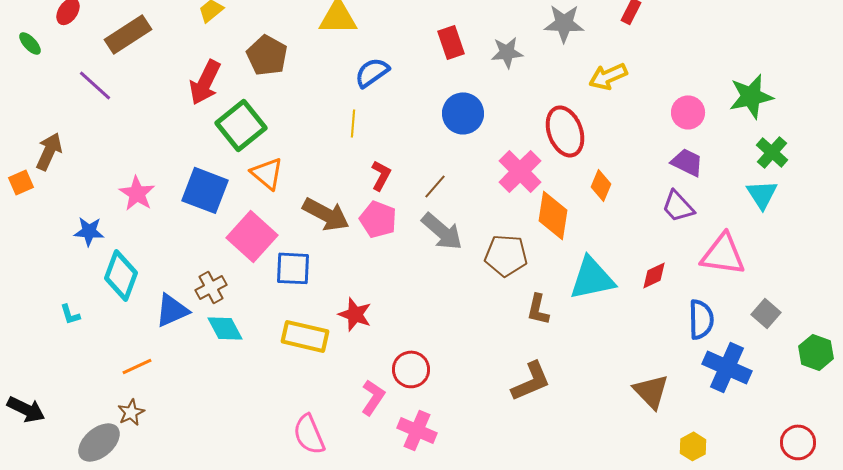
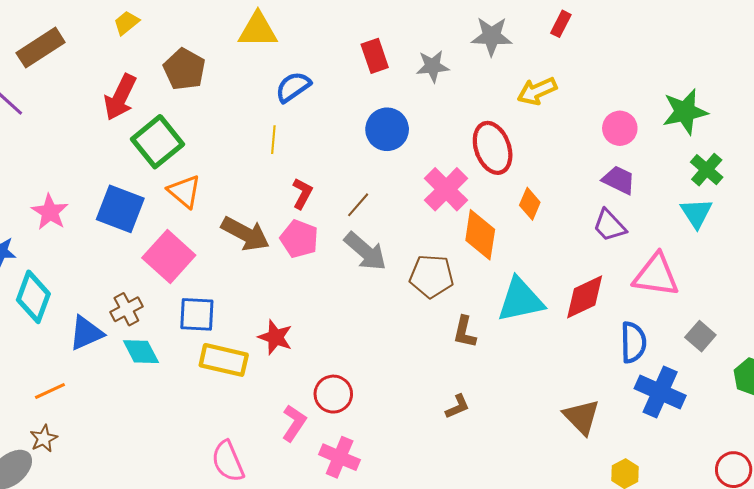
blue square: (293, 268) -> (197, 314), moved
red diamond: (654, 275) -> (585, 297), size x1.6
brown L-shape: (531, 381) -> (457, 406), size x0.6

